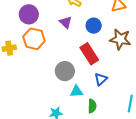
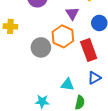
orange hexagon: (34, 39) -> (63, 36), moved
gray circle: (65, 71) -> (41, 47), moved

